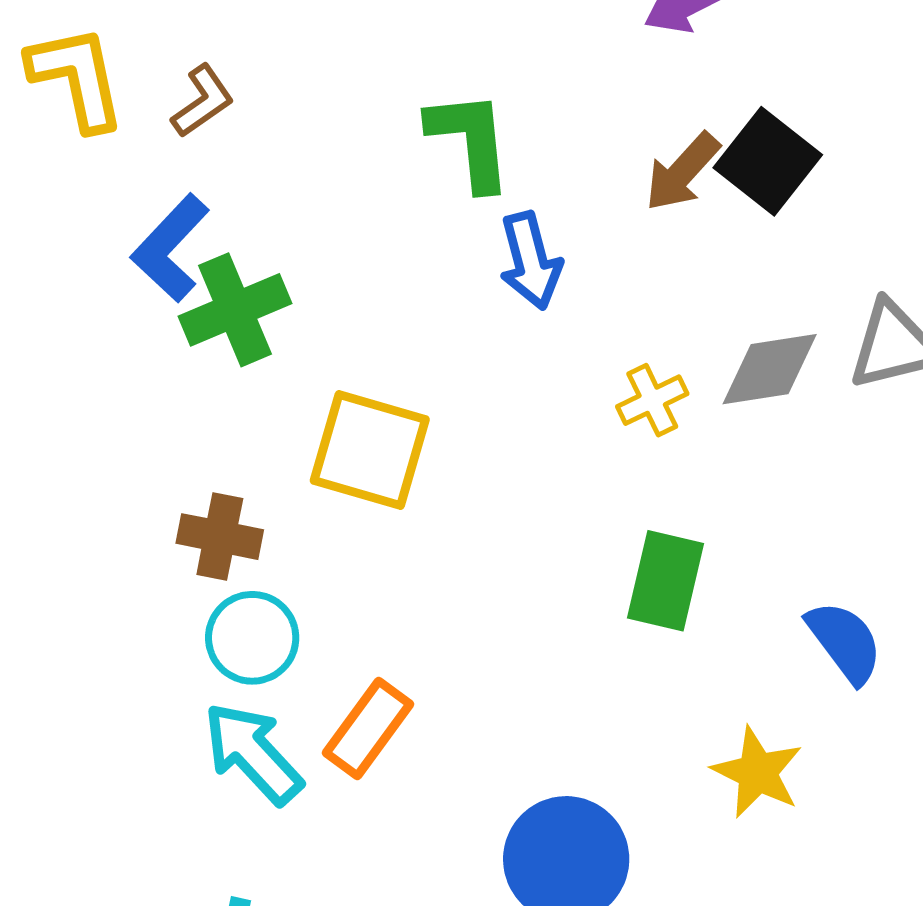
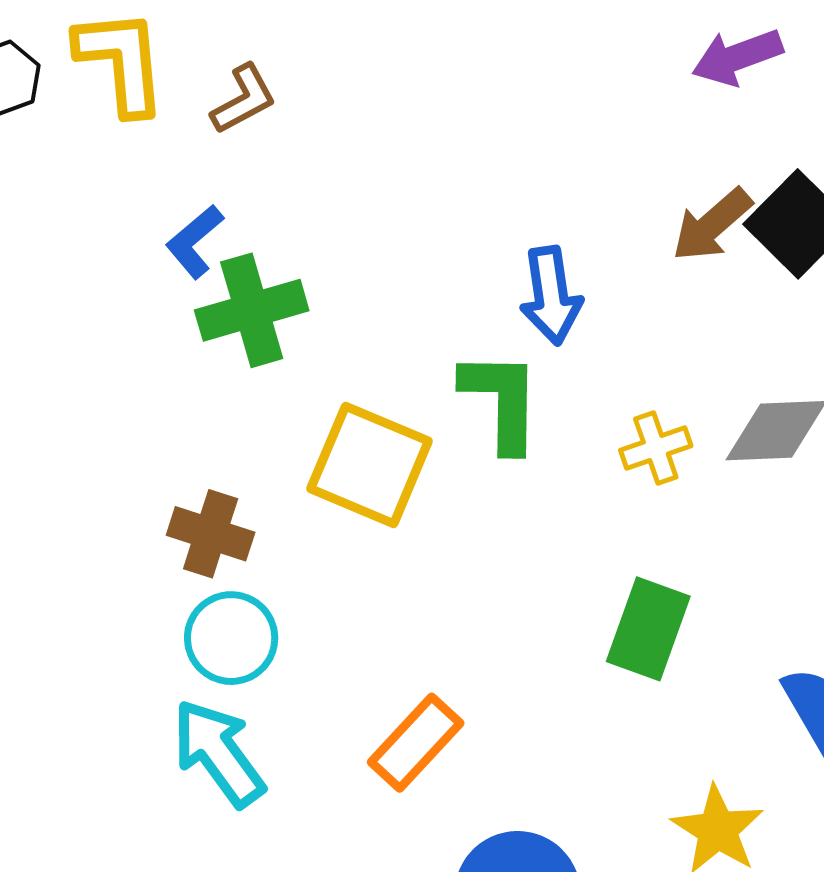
green L-shape: (470, 140) -> (501, 401), moved
blue L-shape: (170, 248) -> (195, 242), size x0.7
orange rectangle: (368, 729) -> (416, 743), moved

